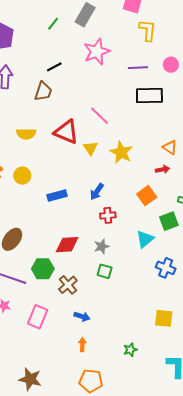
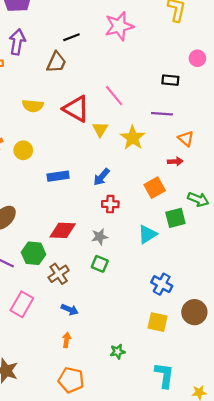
pink circle: (171, 65) -> (197, 58), moved
purple line: (138, 68) -> (162, 114), moved
black rectangle: (149, 95) -> (170, 80), size x0.6
blue cross: (166, 268) -> (162, 284), moved

